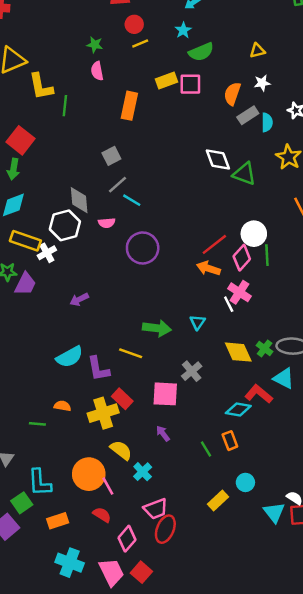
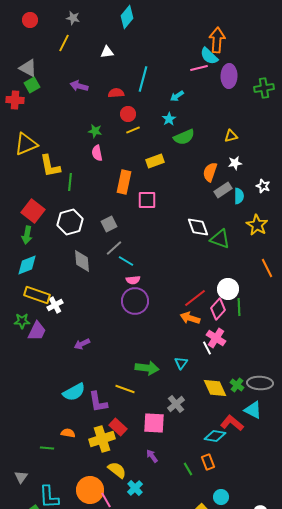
pink square: (190, 84) -> (147, 200), moved
pink semicircle: (107, 223) -> (133, 280), moved
white hexagon: (65, 225) -> (70, 222), moved

